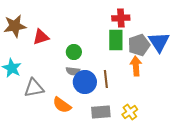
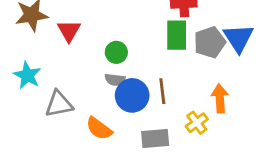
red triangle: (41, 37) -> (69, 31), turned -42
orange arrow: (136, 66) -> (220, 98), moved
yellow cross: (130, 112) -> (197, 123), moved

